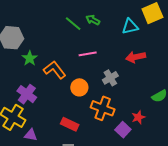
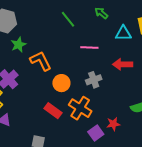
green arrow: (93, 20) -> (101, 13), moved
pink line: (88, 54) -> (89, 48), moved
red rectangle: (70, 124) -> (53, 111), moved

